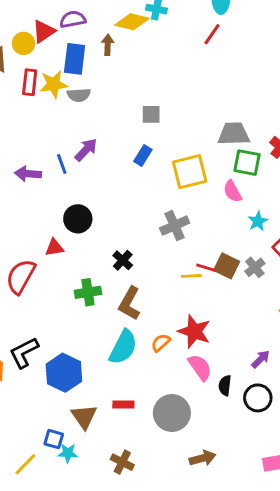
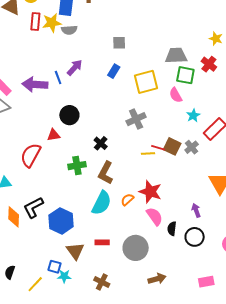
purple arrow: (28, 174) -> (35, 84), size x1.4
purple arrow: (261, 359) -> (196, 210), turned -64

